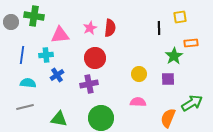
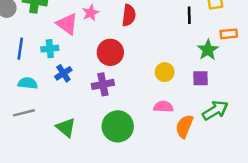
pink star: (90, 28) -> (91, 13), moved
pink triangle: (60, 35) -> (67, 24), turned 42
green arrow: (192, 103) -> (215, 110), moved
orange semicircle: (168, 118) -> (184, 126), moved
green triangle: (59, 119) -> (66, 128), turned 30

